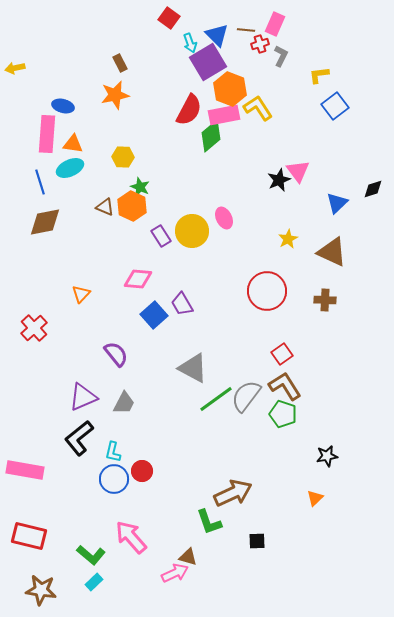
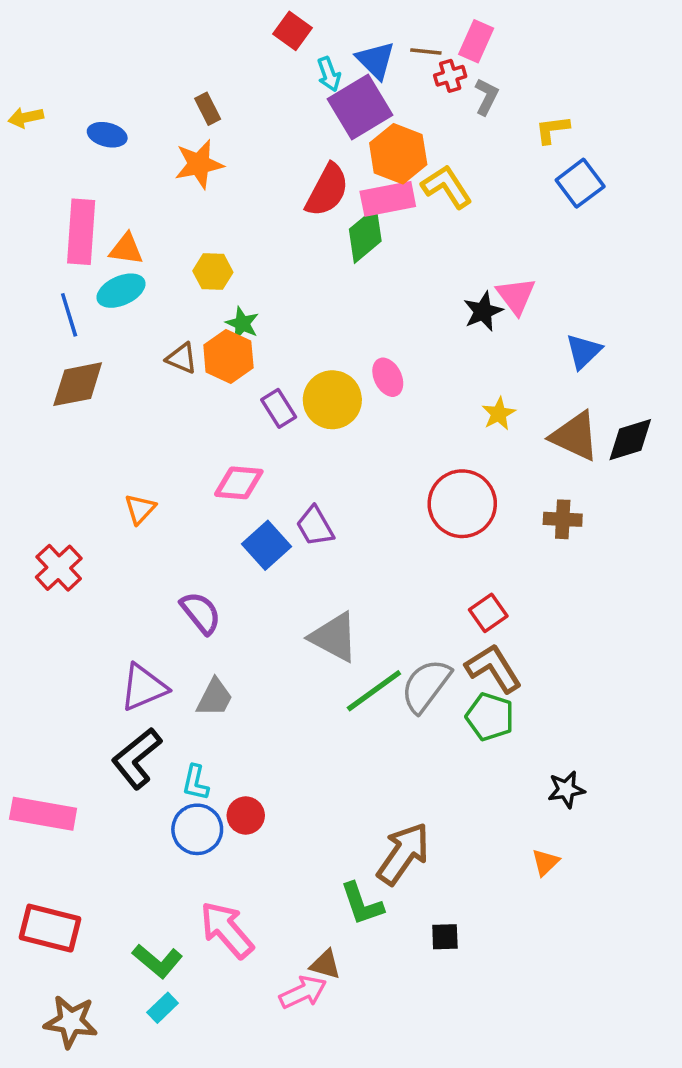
blue ellipse: (63, 106) -> (107, 135), moved
black diamond: (373, 189) -> (630, 440), moved, size x1.4
brown arrow: (233, 493) -> (403, 854), turned -30

